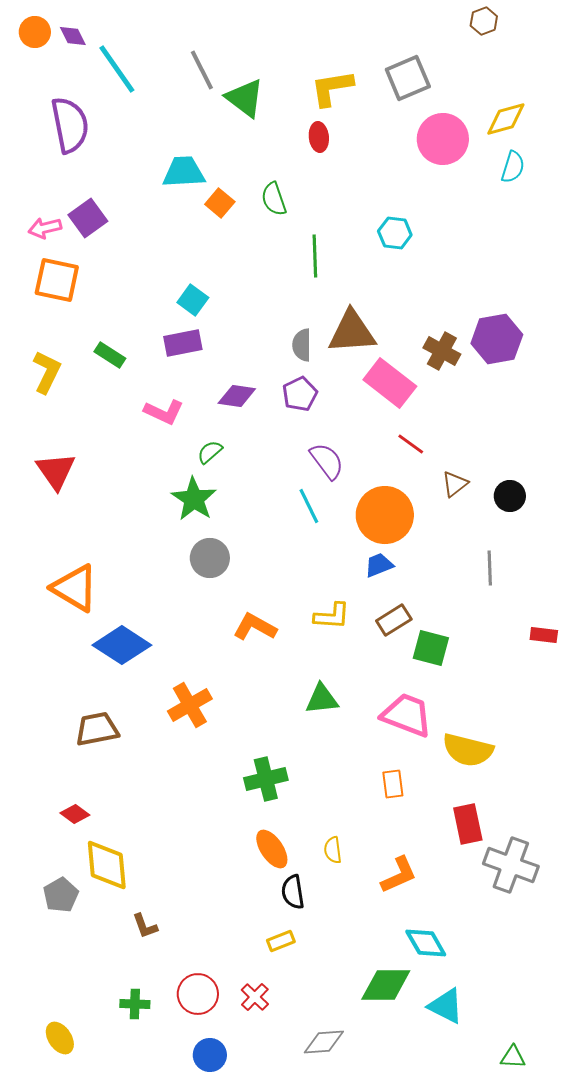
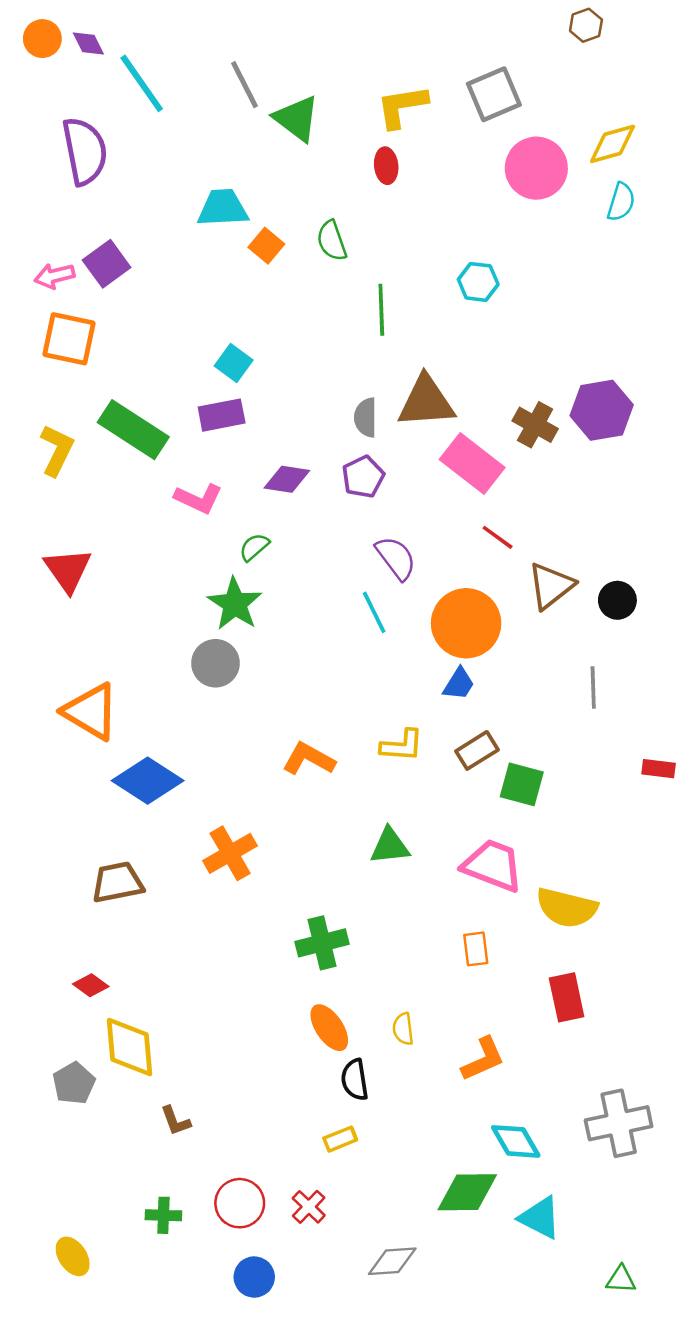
green rectangle: (110, 355) -> (133, 430), size x1.8
brown triangle: (455, 484) -> (551, 586), size x1.5
gray circle: (210, 558) -> (215, 663), moved
blue trapezoid: (379, 565) -> (459, 684), turned 144
gray cross: (511, 865) -> (619, 1123), moved, turned -32

